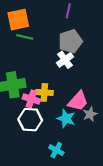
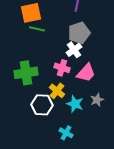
yellow cross: (44, 92) -> (57, 91), moved, turned 35
pink cross: (31, 99) -> (62, 68), moved
pink trapezoid: (78, 101) -> (86, 73), moved

